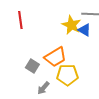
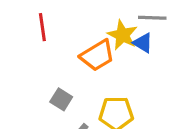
orange trapezoid: (55, 57) -> (97, 55), moved

